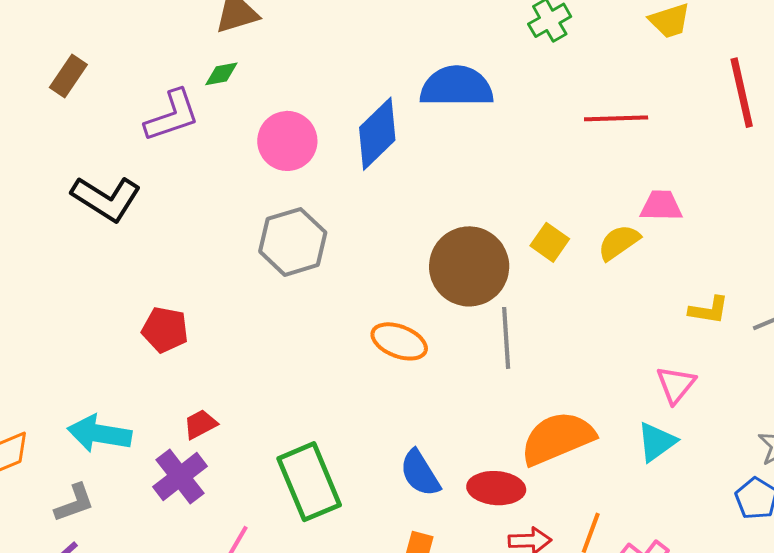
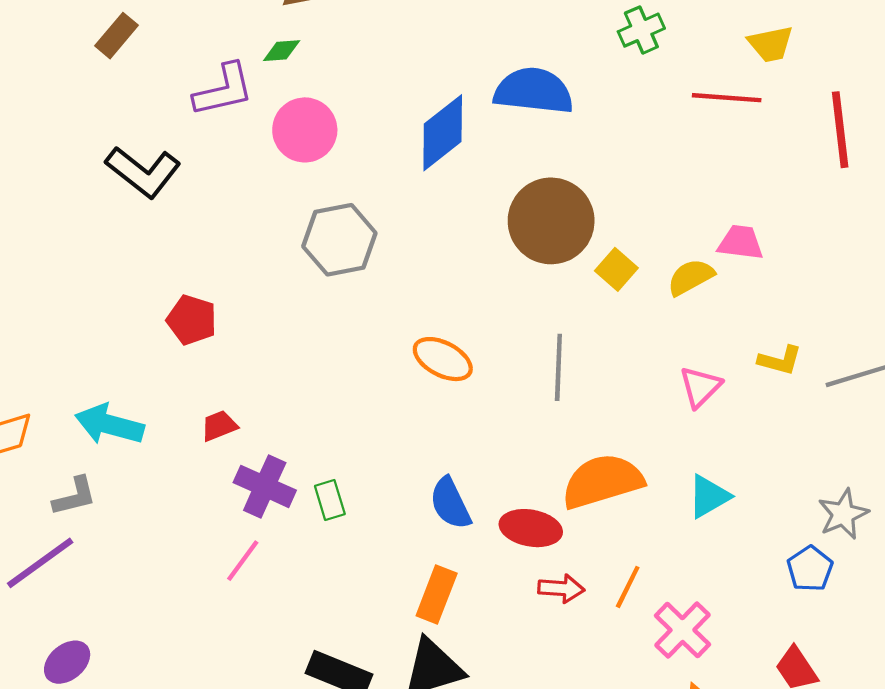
red line: (616, 118) -> (727, 98), moved
pink circle: (287, 141) -> (305, 130), moved
brown circle: (469, 266) -> (551, 221), moved
pink triangle: (676, 385) -> (700, 387), moved
purple cross: (180, 477) -> (265, 486), moved, turned -34
green rectangle: (309, 482) -> (330, 500), size x0.5

